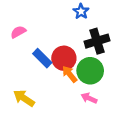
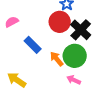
black cross: (97, 41) -> (81, 30), turned -30
red circle: (64, 58) -> (60, 22), moved

